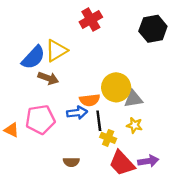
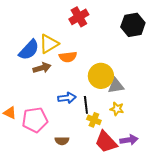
brown arrow: (48, 78) -> (42, 68), turned -36
orange semicircle: (90, 100) -> (68, 57), moved
pink pentagon: (40, 120) -> (35, 120), moved

